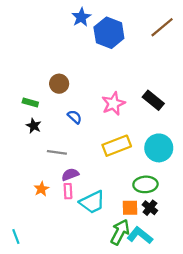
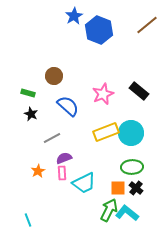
blue semicircle: (75, 117) -> (68, 106), size x1.6
cyan circle: (159, 148) -> (131, 133), moved
gray line: (57, 152) -> (52, 138), turned -36
cyan line: (16, 236) -> (28, 220), moved

